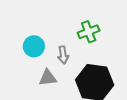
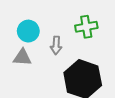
gray triangle: (48, 78) -> (22, 57), moved

